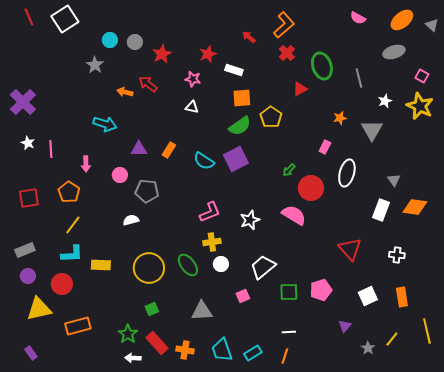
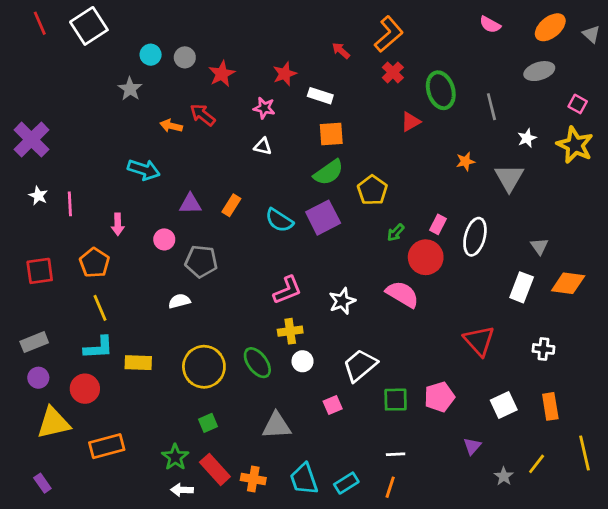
yellow pentagon: (271, 117) -> (372, 190), moved
pink rectangle: (325, 147) -> (438, 224), moved
yellow line: (73, 225) -> (100, 308), turned -60

